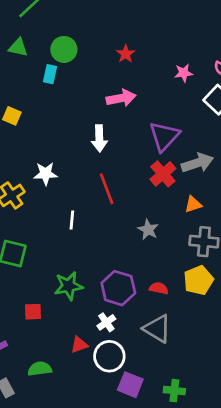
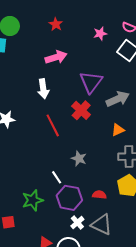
red cross: (163, 174) -> (81, 110), moved
white line: (72, 220) -> (57, 177), moved, turned -32
gray star: (148, 230) -> (79, 158), moved
white cross: (106, 322) -> (77, 223), moved

